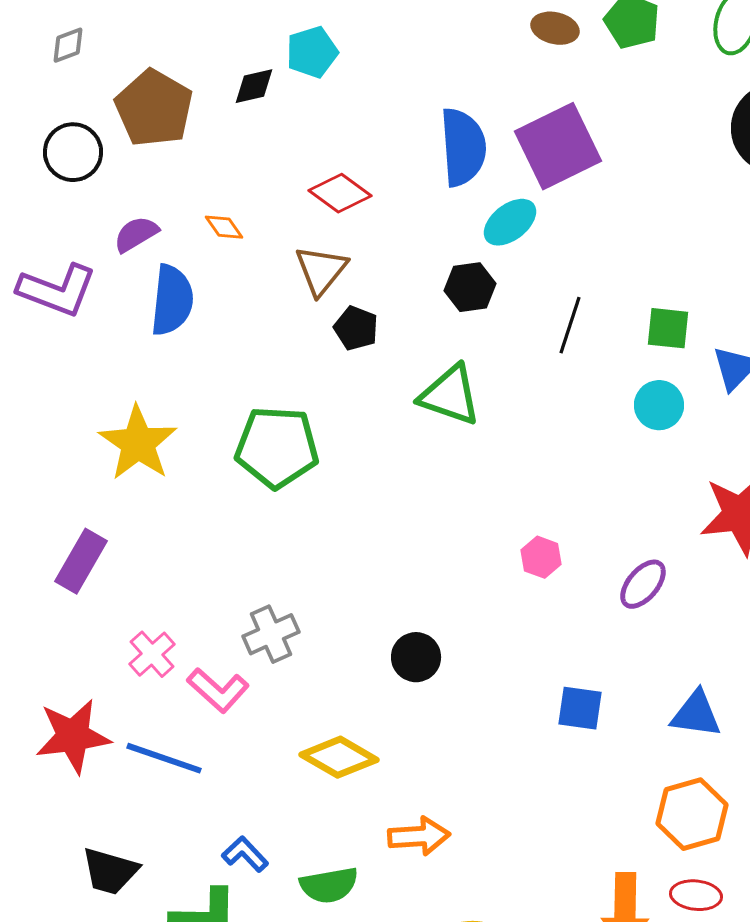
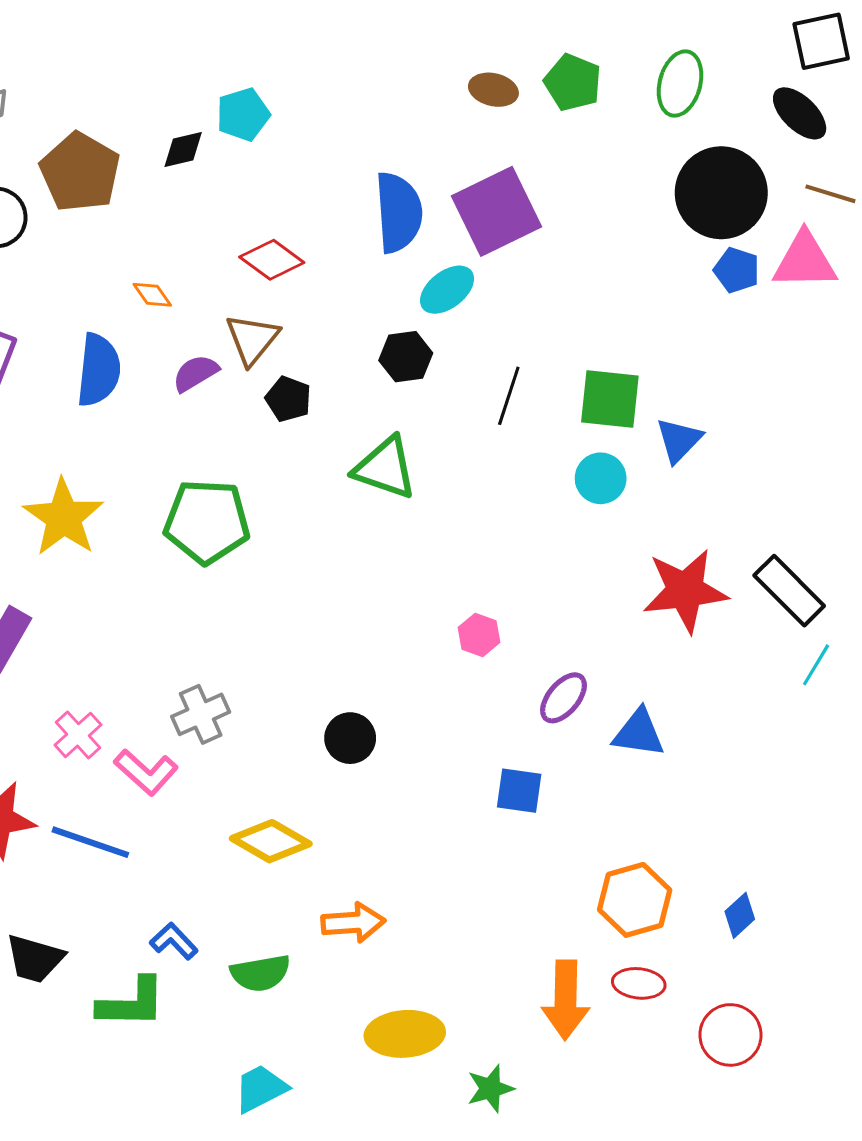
purple semicircle: (136, 234) -> (196, 373), moved
green square: (668, 328) -> (610, 399), size x1.4
purple ellipse: (643, 584) -> (563, 698), moved
blue triangle: (696, 714) -> (639, 733), moved

